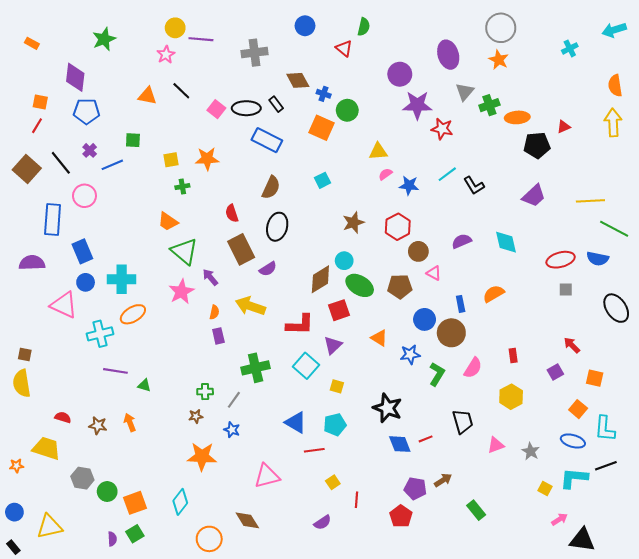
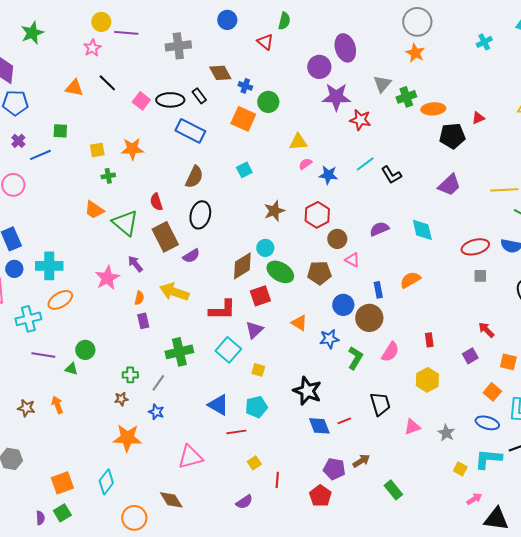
purple ellipse: (448, 55) -> (345, 48), moved
green triangle: (184, 251) -> (125, 223), moved
green circle: (107, 492) -> (85, 350), moved

